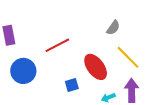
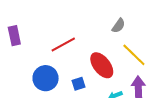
blue circle: (23, 71) -> (46, 78), moved

